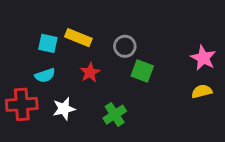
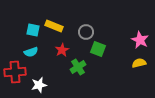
white star: (64, 109) -> (39, 85), moved
green cross: (115, 115) -> (78, 67), moved

